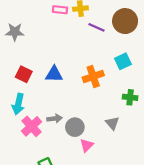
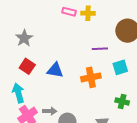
purple line: (97, 27) -> (100, 49), moved, turned -35
gray star: (15, 32) -> (24, 38), moved, turned 30
cyan arrow: (18, 104) -> (18, 93), turned 144

